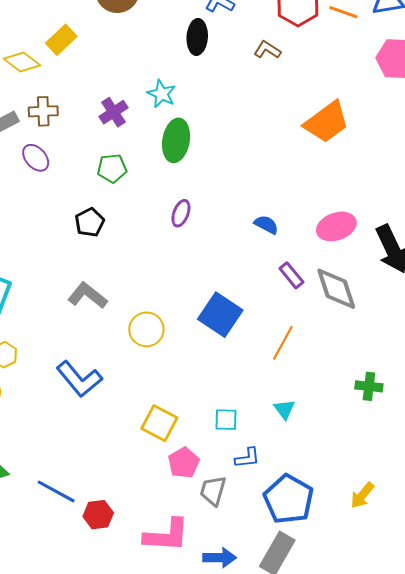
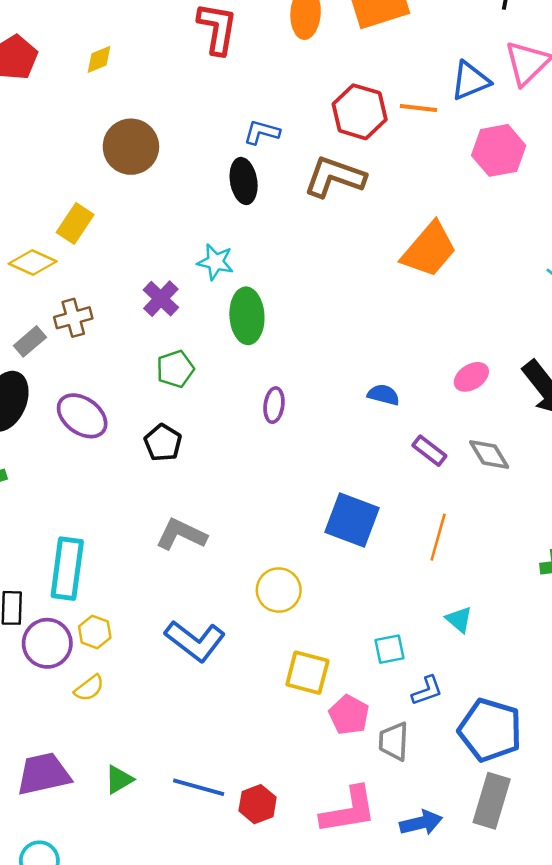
brown L-shape: (267, 50) -> (335, 177), size x1.8
purple ellipse: (36, 158) -> (82, 416), moved, size x1.4
pink ellipse: (336, 226) -> (471, 377), size x0.7
gray diamond: (336, 289) -> (489, 454), size x0.7
yellow circle: (146, 329) -> (279, 590), moved

